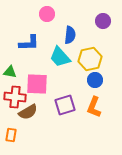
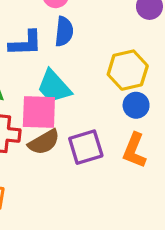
blue semicircle: (70, 35) -> (64, 32), moved
cyan trapezoid: (60, 57) -> (54, 87), moved
brown semicircle: (28, 112) -> (44, 142), moved

